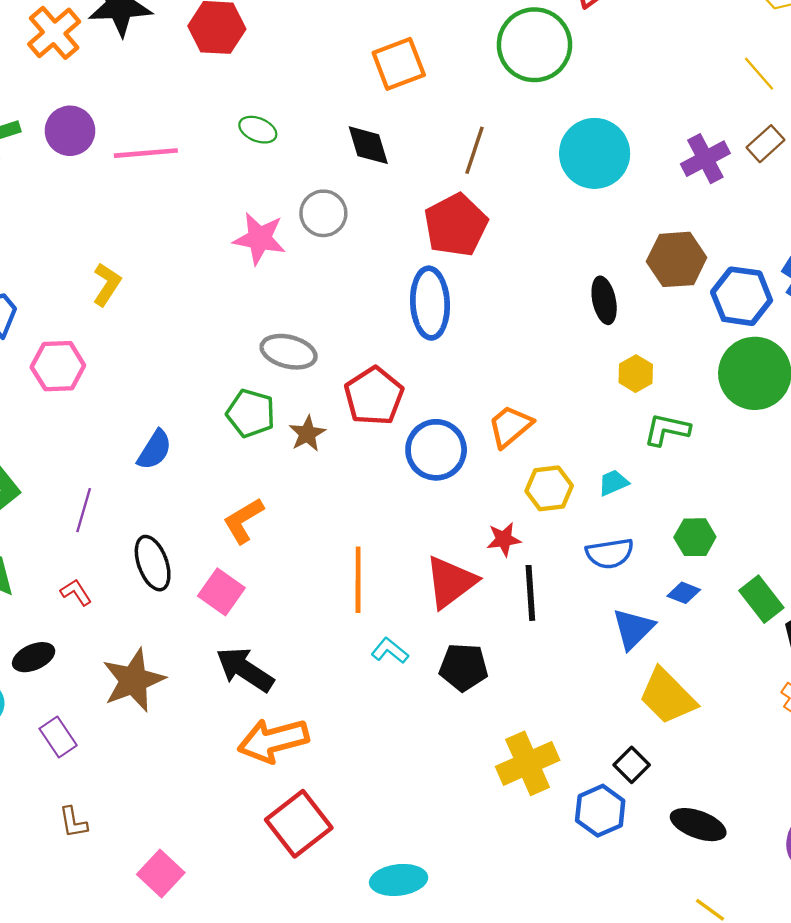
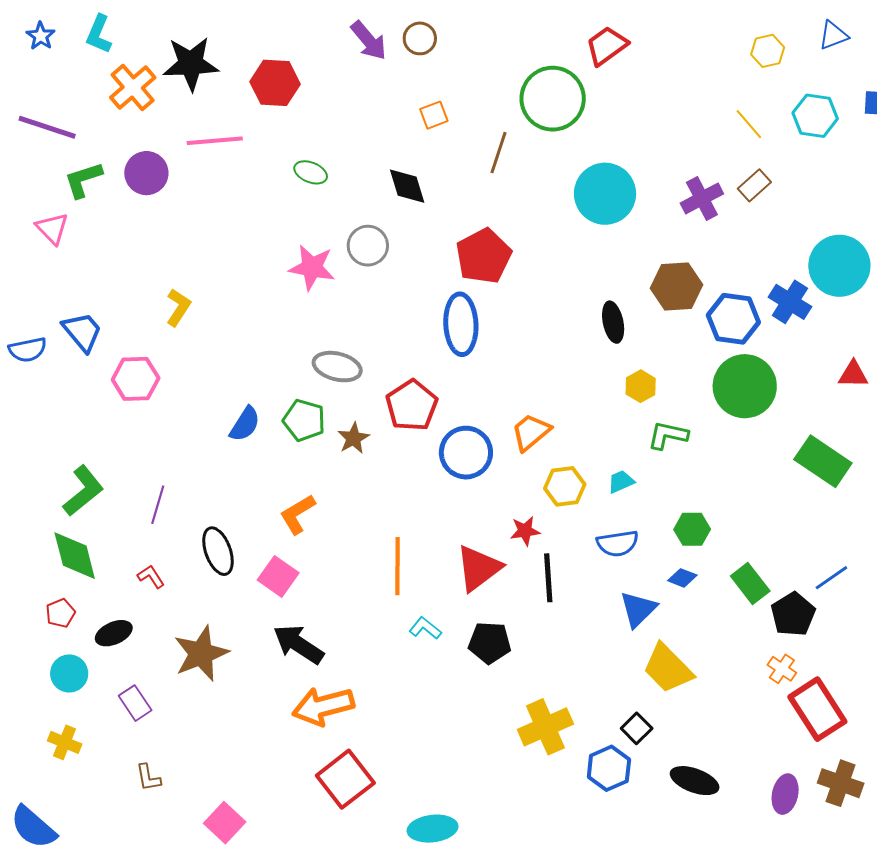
orange square: (399, 64) -> (434, 115), size x0.6
brown line: (475, 150) -> (499, 153), moved
pink line: (146, 153) -> (215, 141), moved
blue semicircle: (154, 450) -> (245, 424), moved

